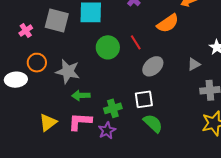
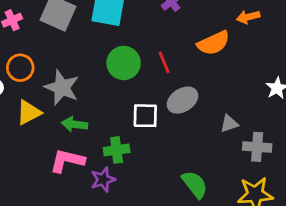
gray triangle: (194, 64) -> (229, 124), moved
white square: (144, 99) -> (145, 116), moved
yellow triangle: (48, 123) -> (29, 112), moved
green semicircle: (153, 123) -> (195, 184), moved

